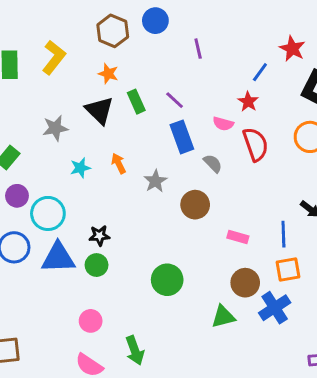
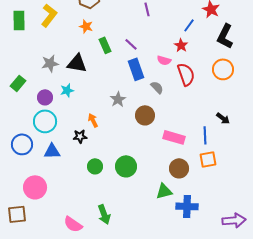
black triangle: (99, 110) -> (77, 63), moved, turned -35
orange arrow: (119, 163) -> (93, 120), moved
purple circle: (17, 196) -> (45, 97), moved
pink rectangle: (238, 237) -> (174, 137), size x1.5
blue triangle: (58, 258) -> (52, 151), size x0.7
green circle: (97, 265) -> (95, 166), moved
blue cross: (275, 308) -> (187, 206), moved, turned 35
pink circle: (91, 321) -> (35, 187), moved, size x1.5

